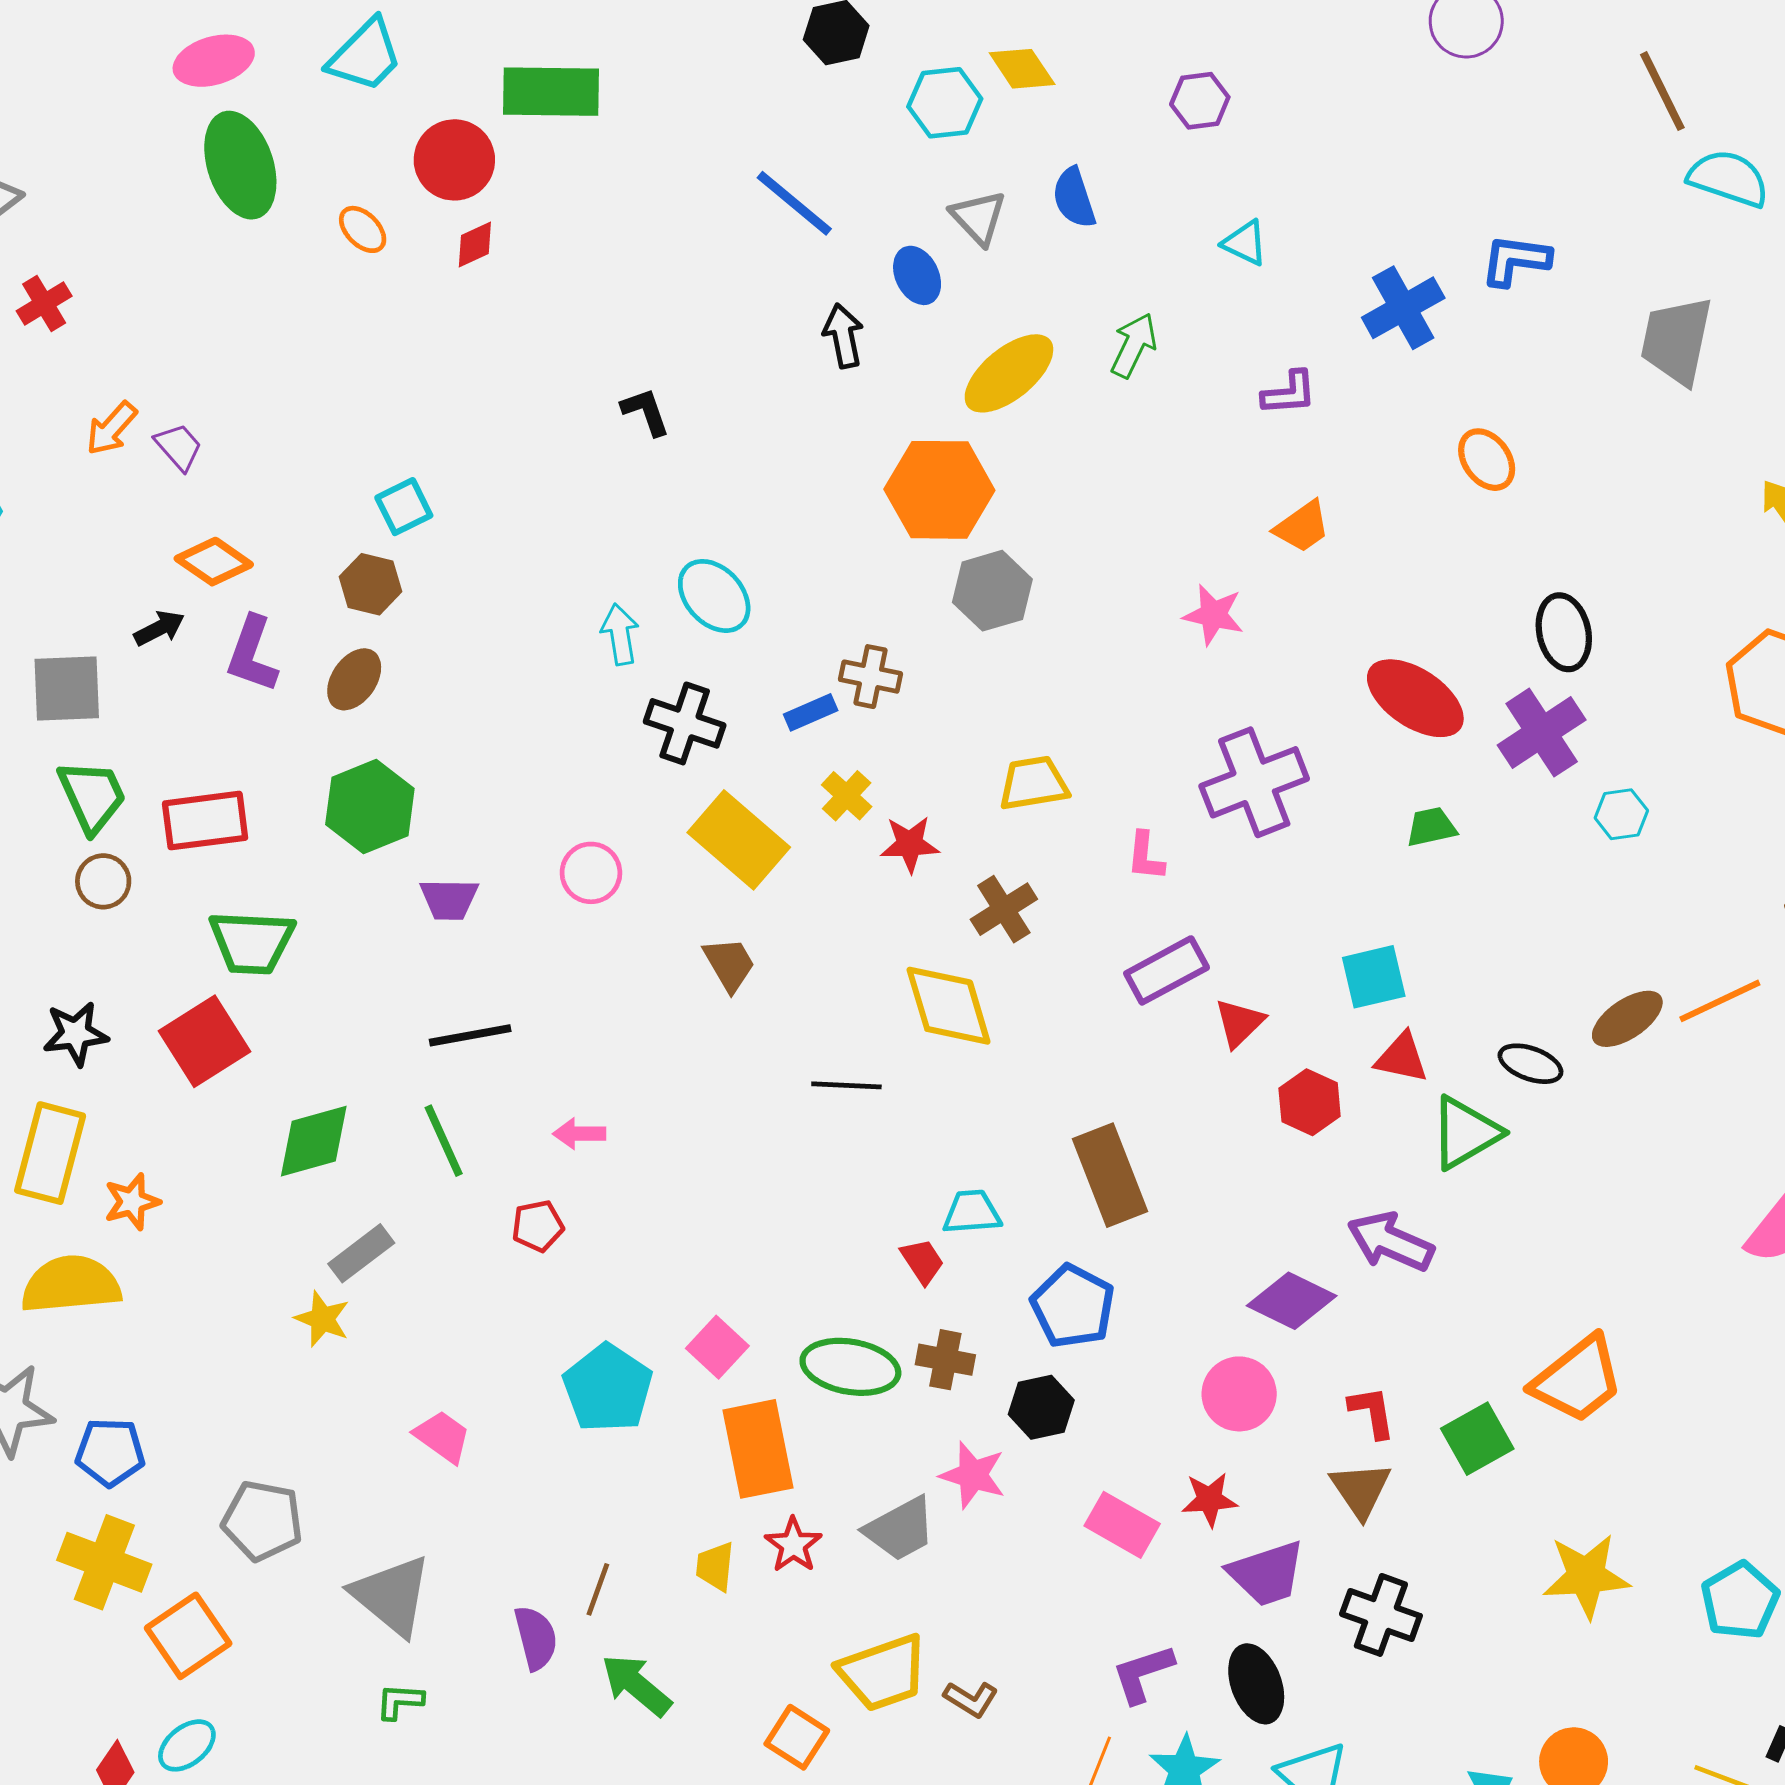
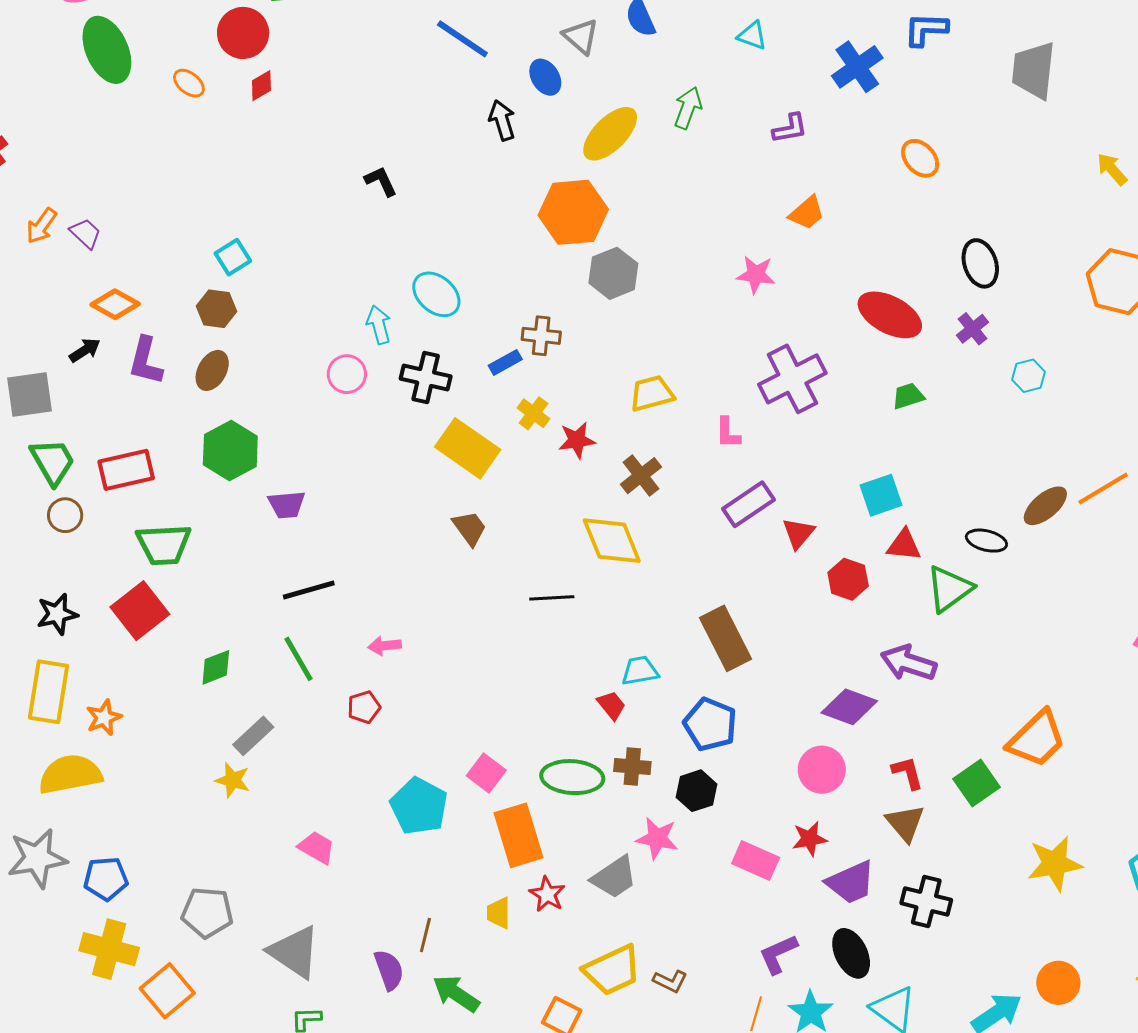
purple cross: (1542, 733) -> (972, 329), size x0.6
pink circle: (591, 873) -> (347, 374), moved
green diamond: (314, 1141) -> (216, 667), size x0.7

